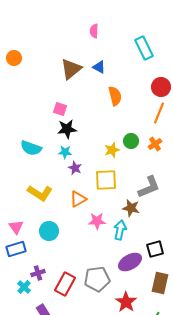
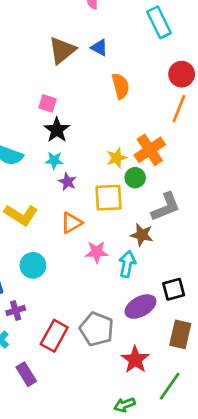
black star: (67, 129) -> (57, 130), turned -30
green circle: (131, 141) -> (135, 178), moved
orange cross: (155, 144) -> (150, 150), moved, size x1.6
purple cross: (38, 273) -> (16, 310), moved
gray pentagon: (97, 279) -> (97, 329), turned 30

